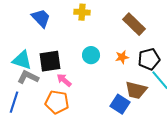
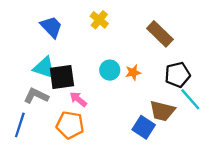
yellow cross: (82, 12) -> (99, 20), turned 35
orange star: (122, 57) -> (133, 72), moved
cyan triangle: (22, 60) -> (44, 68), moved

